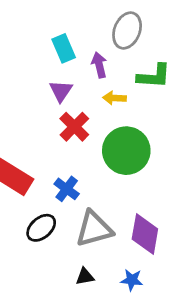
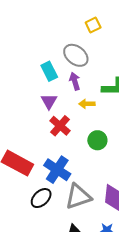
gray ellipse: (127, 31) -> (76, 55), moved, turned -70
green circle: (126, 151) -> (97, 140), size x0.6
blue cross: (67, 189) -> (57, 170), size x1.5

